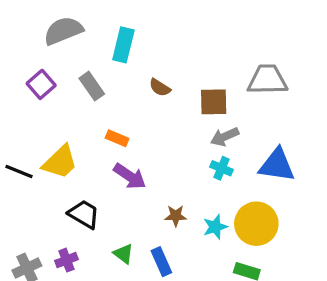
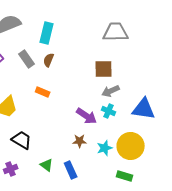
gray trapezoid: (267, 80) -> (116, 32), moved
brown semicircle: (160, 88) -> (49, 60), moved, turned 80
purple arrow: (130, 176) -> (87, 116), moved

